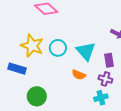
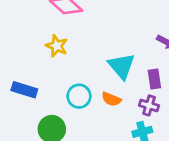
yellow star: (32, 46) -> (57, 46), moved, size x0.7
cyan circle: (58, 48) -> (79, 96), moved

